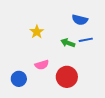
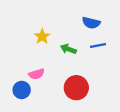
green arrow: (68, 43) -> (68, 49), moved
pink semicircle: (42, 65) -> (36, 74), moved

